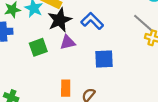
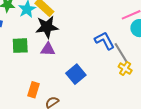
blue L-shape: (92, 21) -> (105, 41), moved
blue square: (104, 59) -> (76, 74), turned 36

